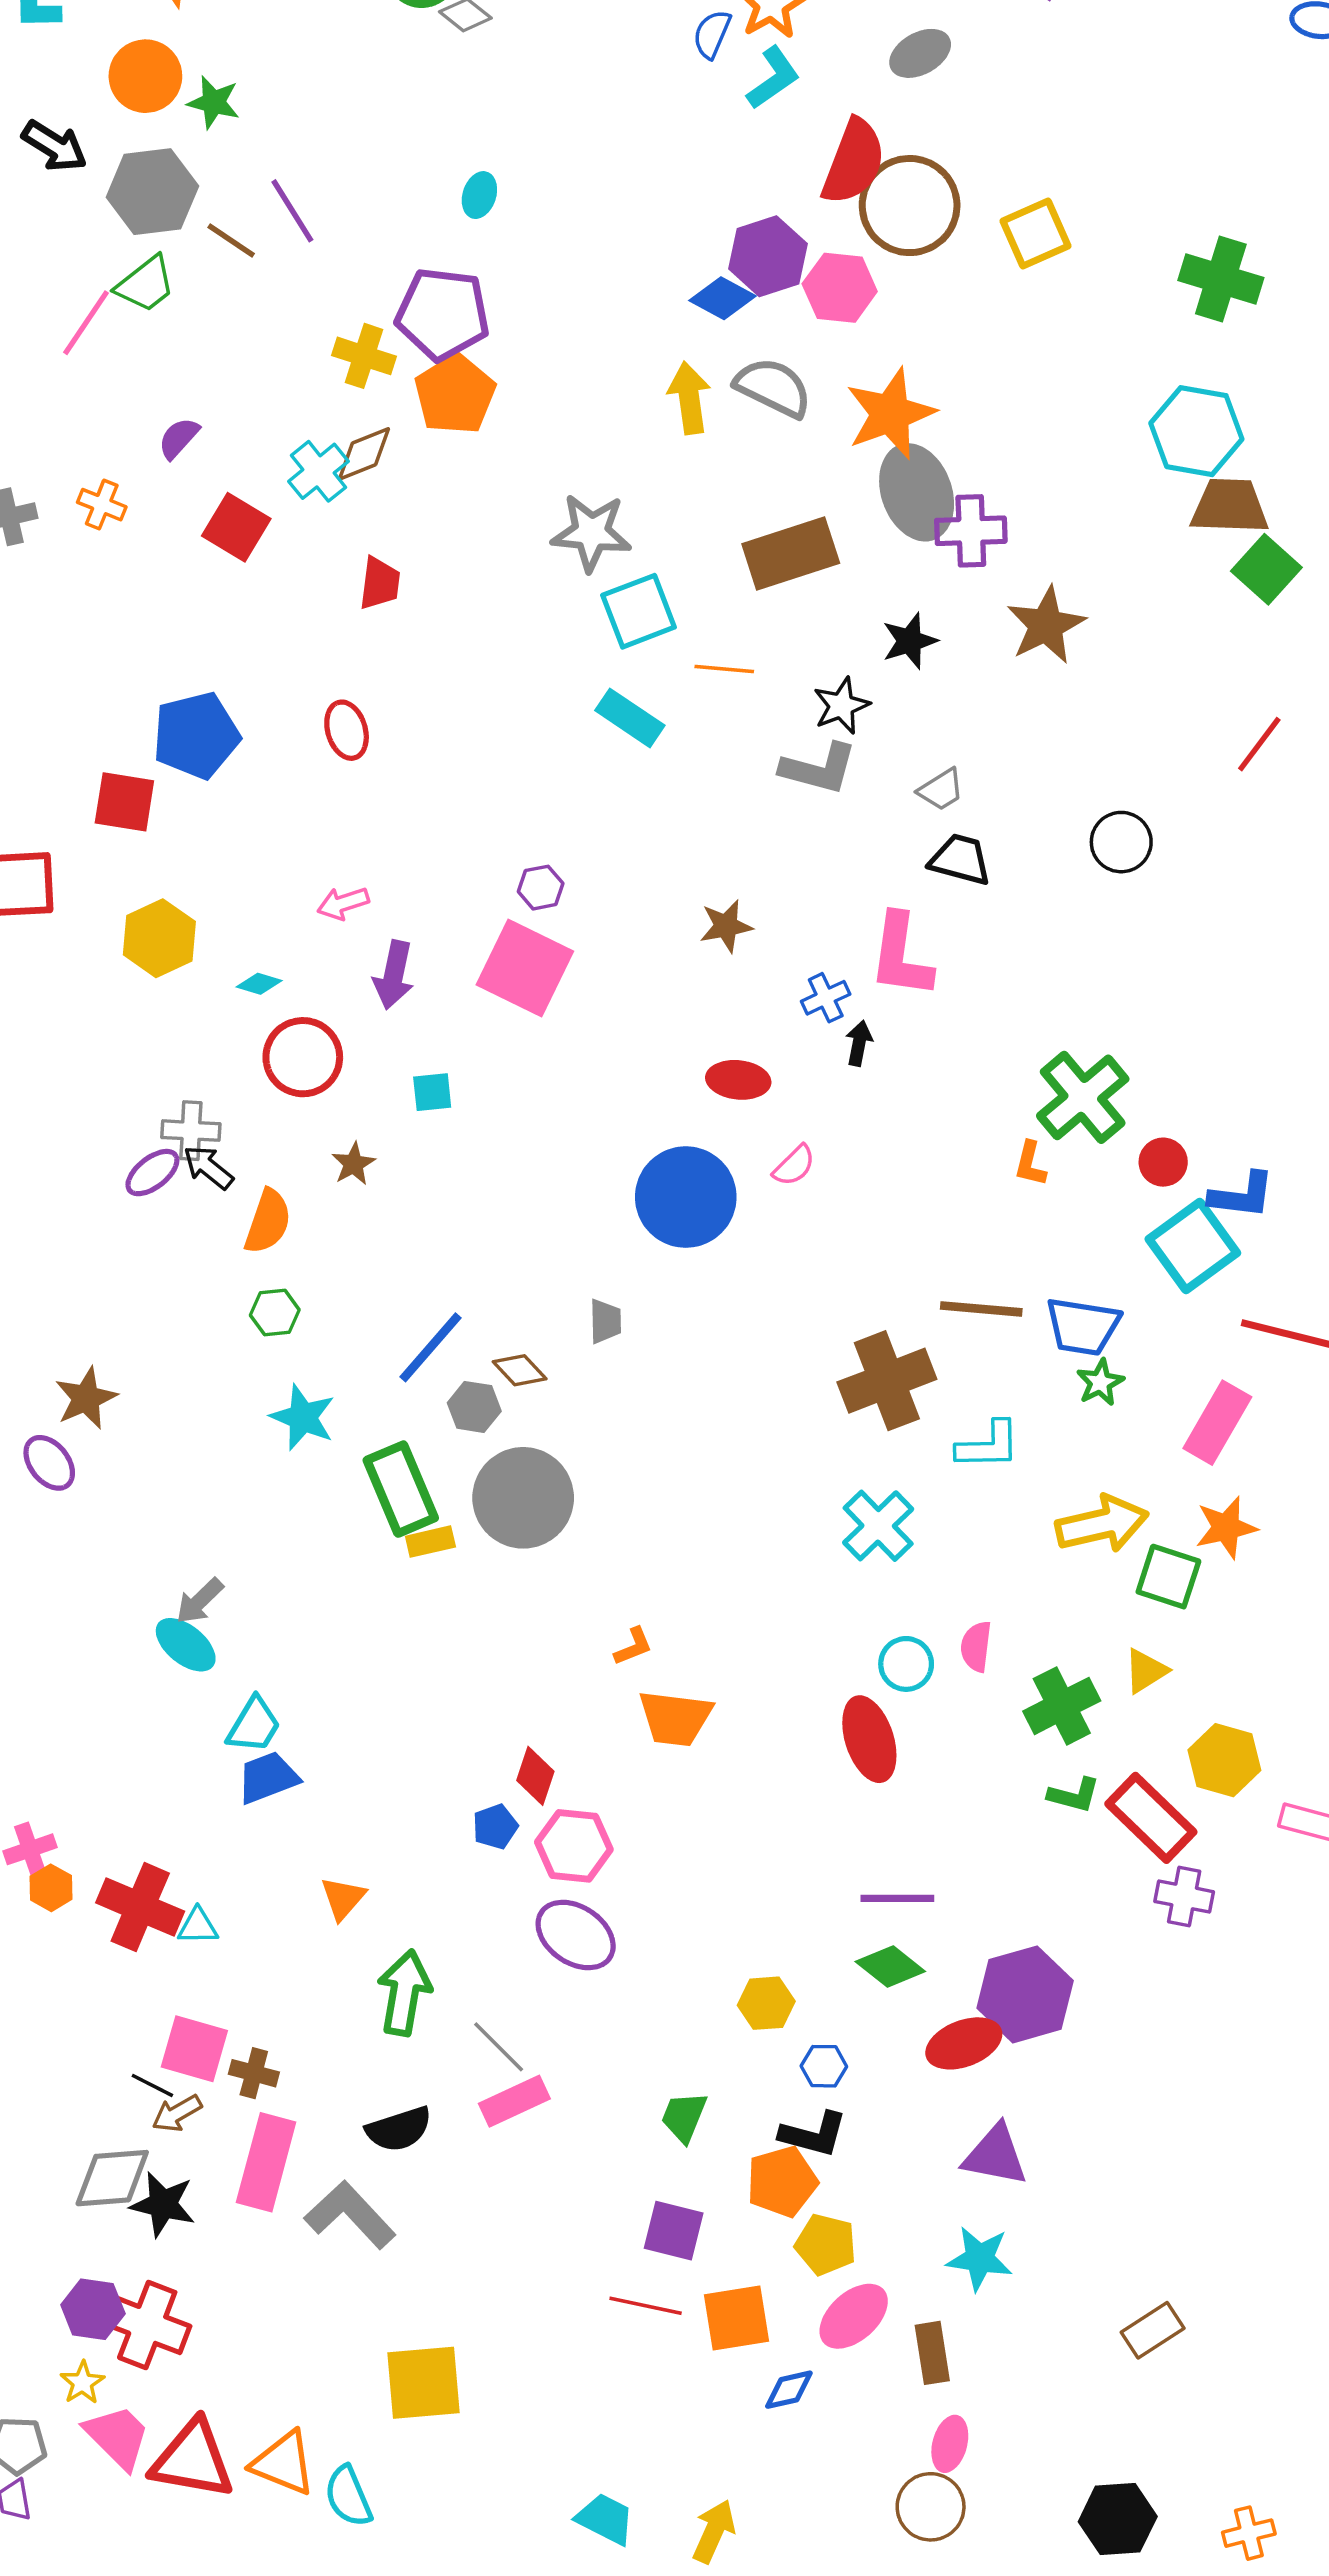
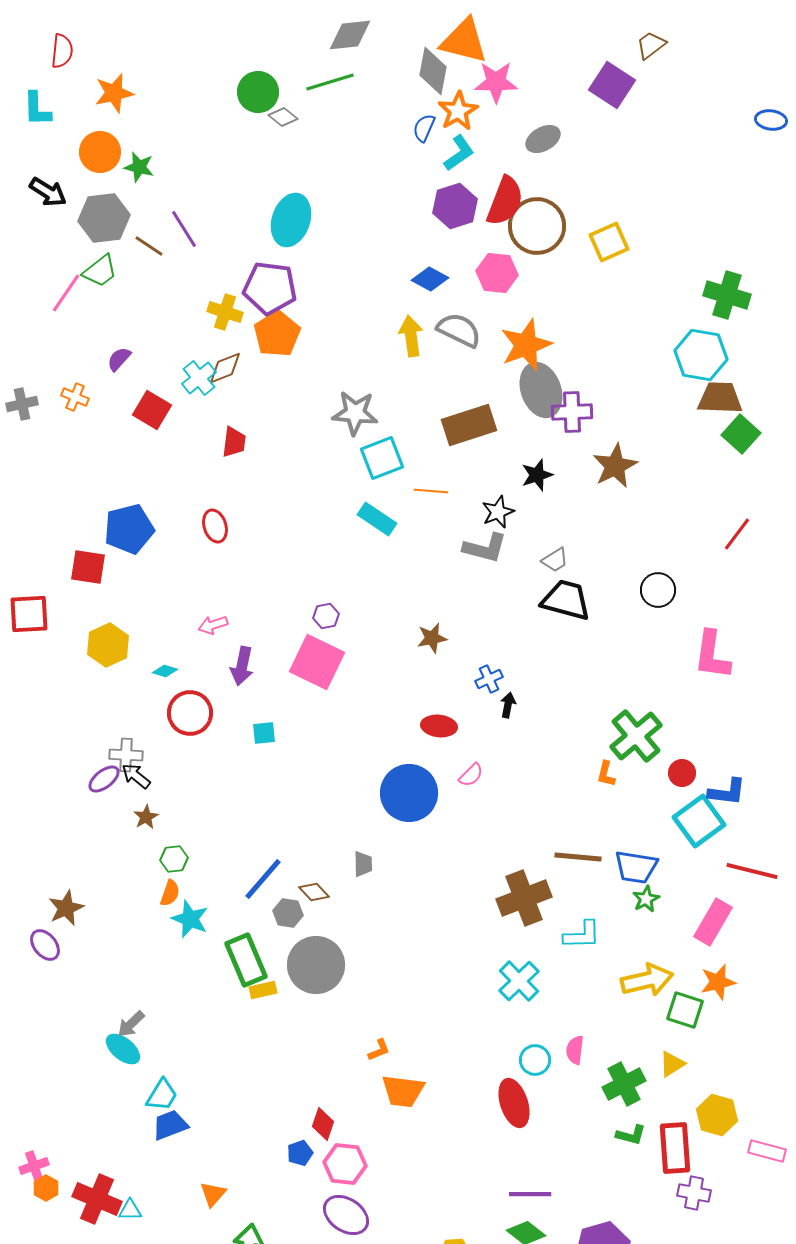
cyan ellipse: (479, 195) -> (291, 220), size x2.0
purple hexagon: (768, 256) -> (455, 206), moved
green cross: (1221, 279) -> (727, 295), moved
black trapezoid: (960, 860) -> (566, 600), size x1.4
pink L-shape: (901, 956) -> (712, 655), moved
brown star: (354, 1164) -> (146, 817), moved
orange semicircle: (268, 1222) -> (170, 893), moved, size x0.7
red rectangle: (1151, 1818) -> (675, 1148), turned 42

